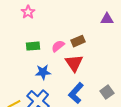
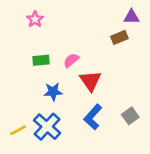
purple triangle: (107, 19) -> (131, 17), moved
brown rectangle: (78, 41) -> (119, 37), moved

